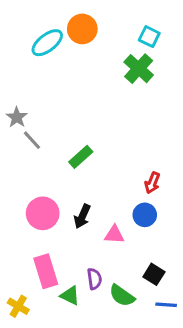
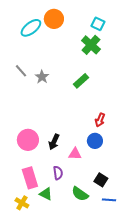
gray star: (17, 117) -> (42, 77), moved
gray line: (32, 140) -> (21, 71), moved
green rectangle: (81, 157) -> (81, 81), moved
purple semicircle: (94, 279) -> (58, 173), moved
yellow cross: (18, 306) -> (22, 203), moved

